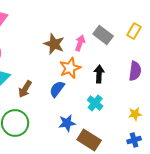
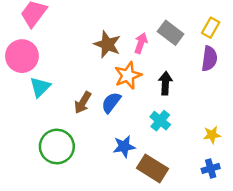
purple semicircle: (135, 71) -> (209, 59), moved
brown arrow: (25, 89) -> (83, 103), moved

